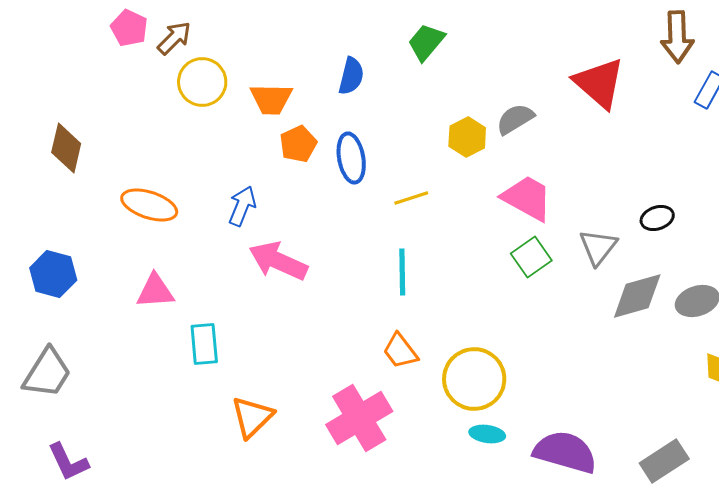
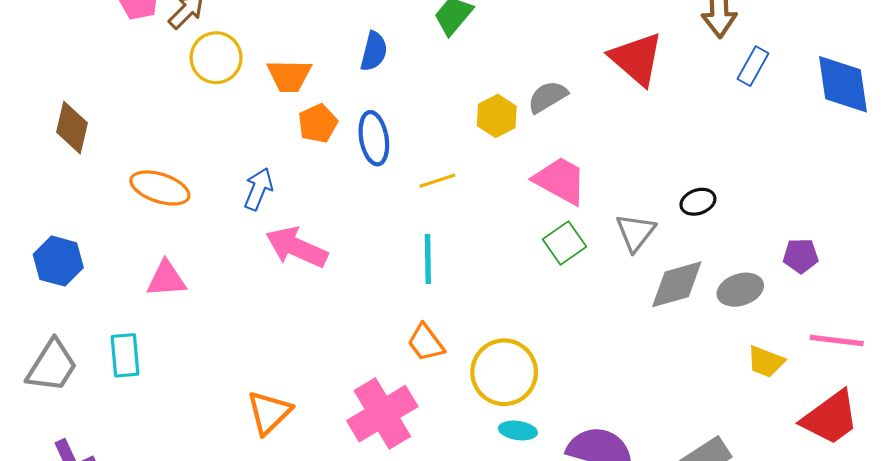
cyan rectangle: (204, 344) -> (125, 355), moved

